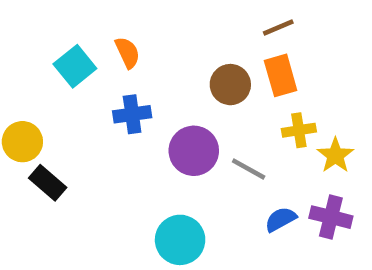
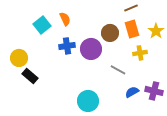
purple circle: (194, 151) -> (91, 49), moved
yellow star: (335, 155) -> (156, 31), moved

